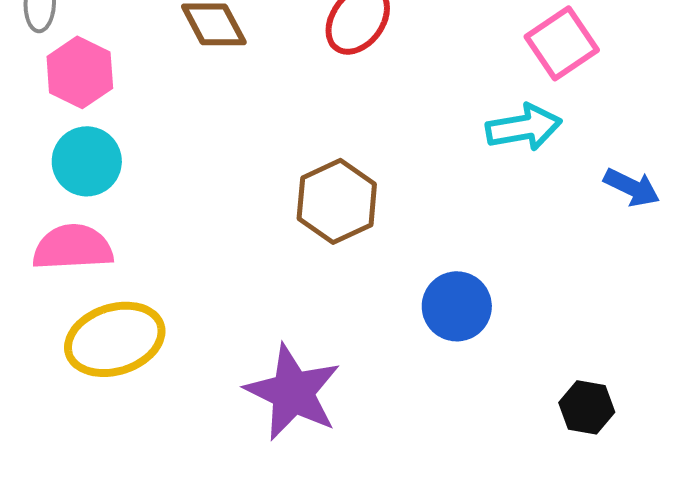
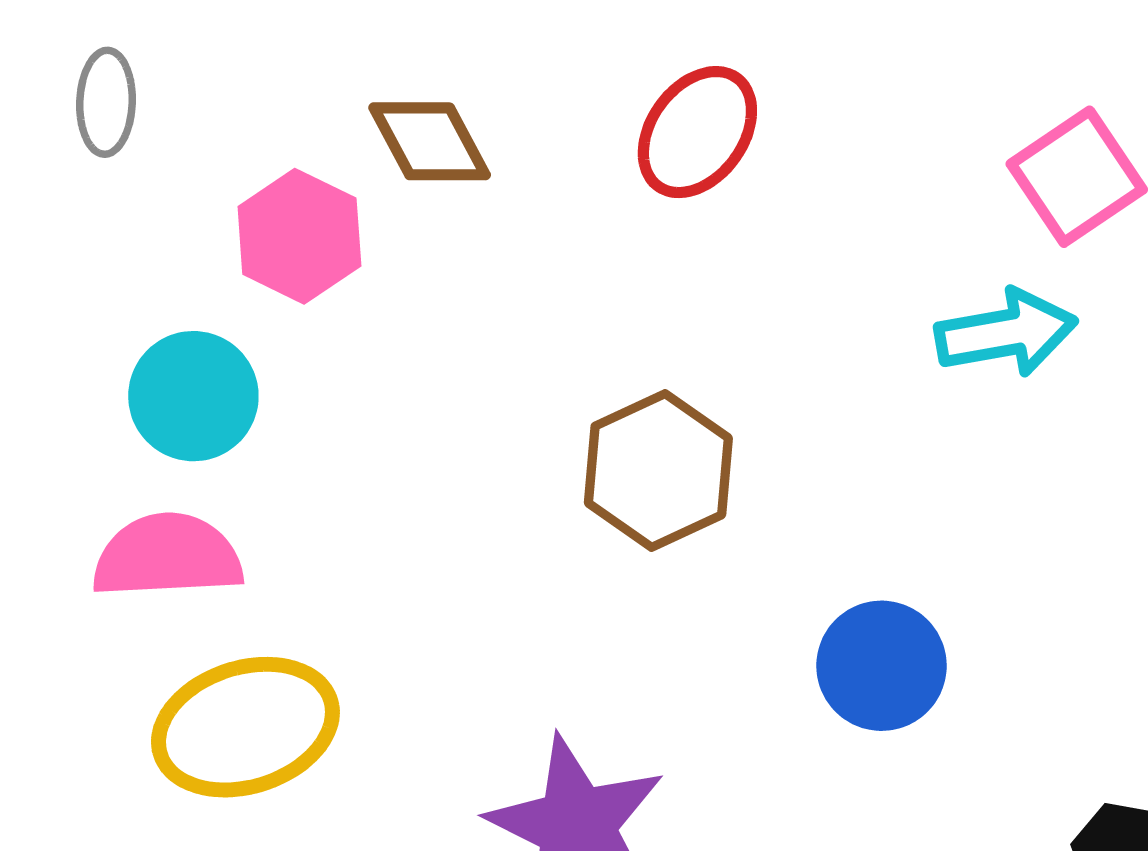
pink hexagon: (80, 72) -> (299, 236), moved

